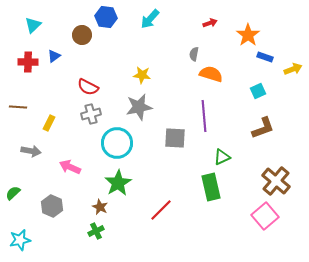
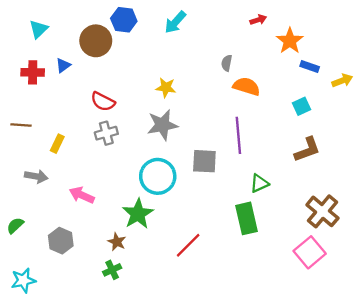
red arrow: (210, 23) -> (258, 20), moved
brown circle: (82, 35) -> (96, 41), size x1.4
cyan circle: (117, 143) -> (158, 176), moved

